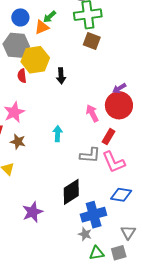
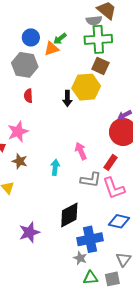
yellow hexagon: (35, 60) -> (86, 87), moved
pink arrow: (92, 113) -> (81, 151), moved
cyan arrow: (58, 134) -> (55, 167), moved

